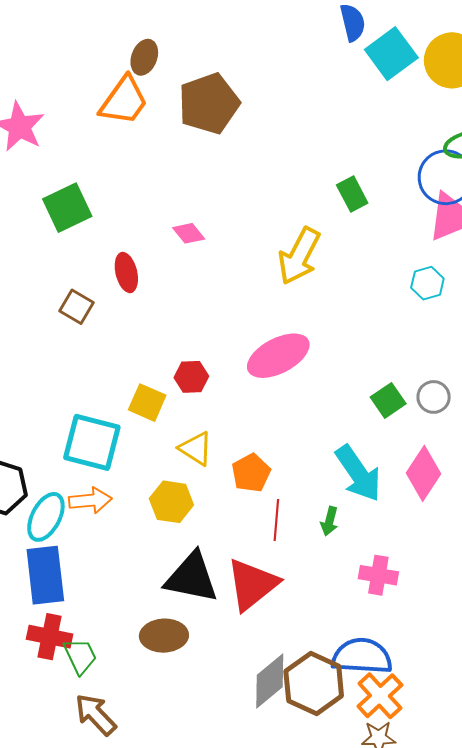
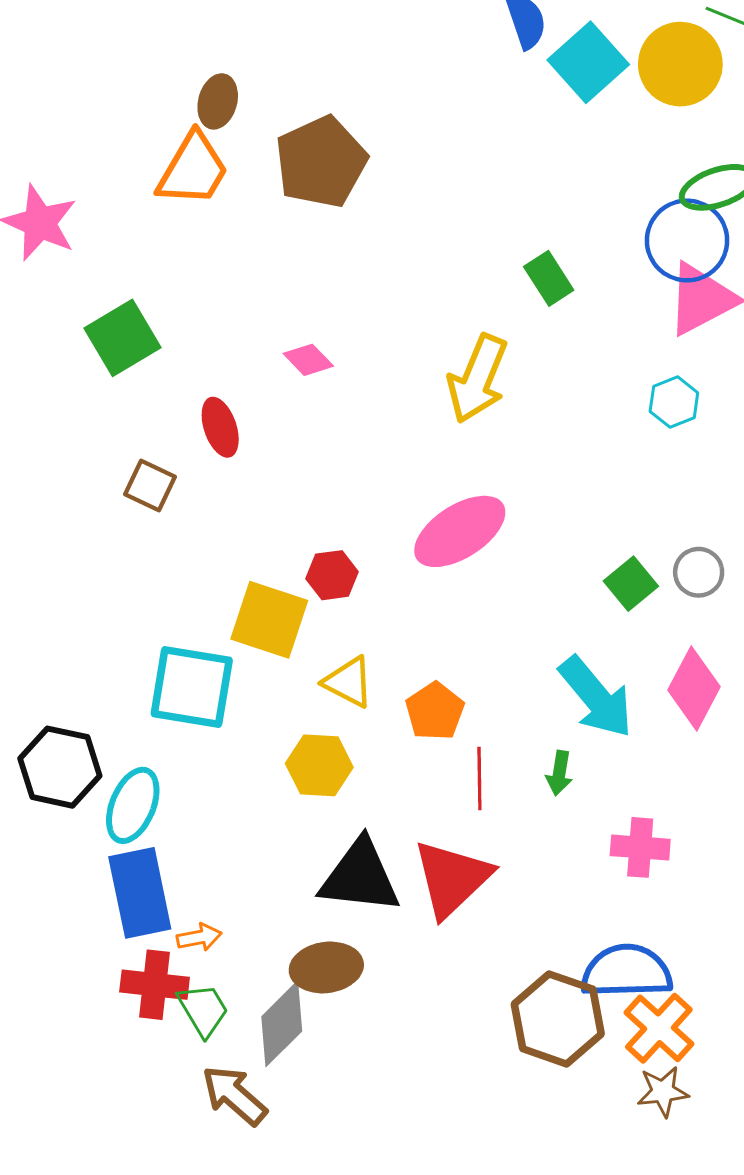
yellow square: (147, 403) -> (269, 620), size x1.4
orange arrow: (90, 500) -> (199, 937), moved, size x0.7
gray diamond: (270, 681) -> (282, 1024), moved

